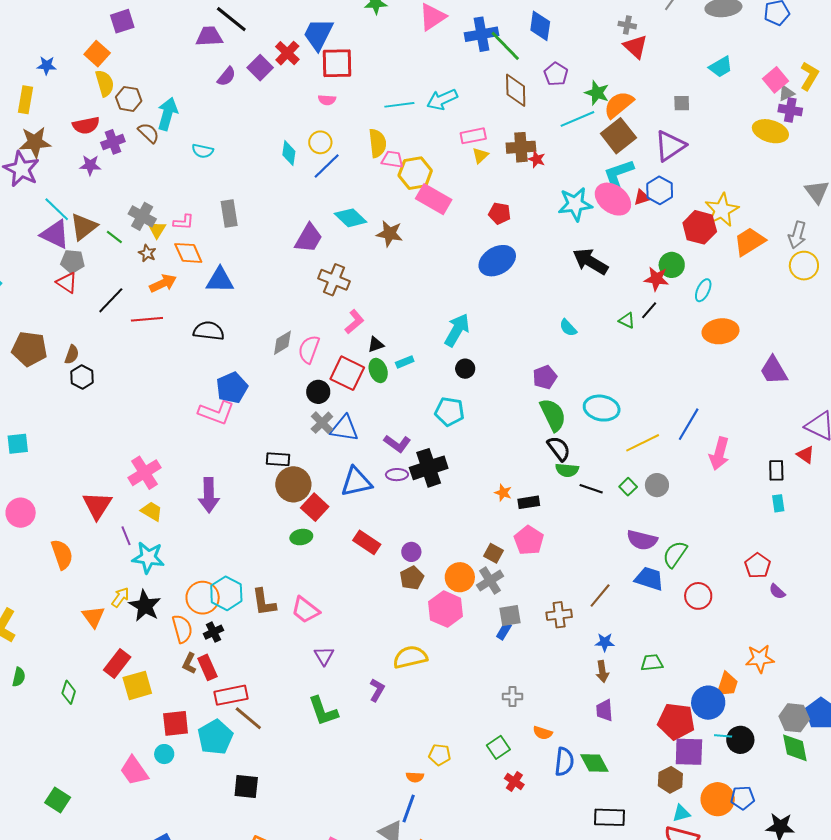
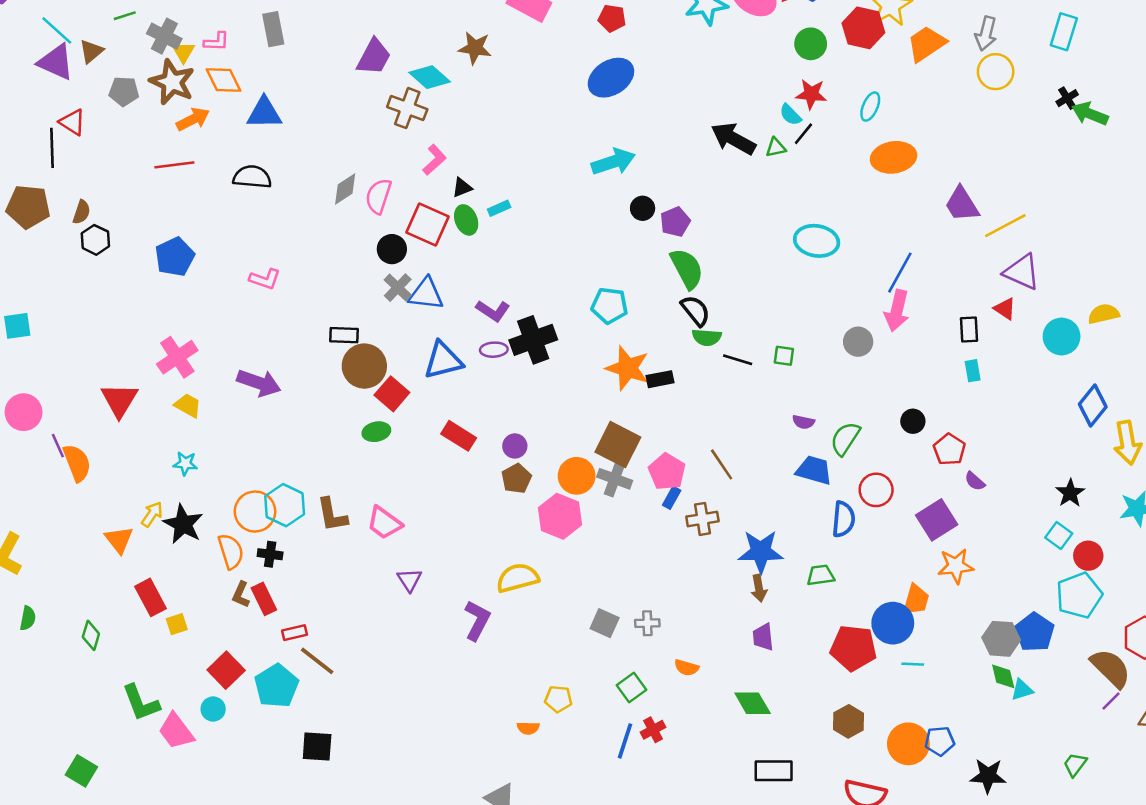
cyan diamond: (351, 218) -> (430, 77), moved
brown triangle: (84, 227) -> (91, 51), size x0.7
green line: (114, 237) -> (125, 16), moved, turned -54
brown star: (147, 253) -> (172, 82), size x2.0
gray pentagon: (73, 261) -> (124, 91), moved
black arrow: (590, 261) -> (733, 139), moved
green circle: (672, 265) -> (811, 44), moved
black line: (111, 300) -> (52, 148), moved, turned -44
green triangle: (627, 321) -> (776, 148), turned -36
cyan semicircle: (568, 328) -> (790, 115), moved
cyan arrow: (457, 330) -> (613, 162), moved, turned 44
black circle: (465, 369) -> (643, 208), moved
blue pentagon: (232, 388) -> (175, 257), moved
cyan ellipse: (602, 408) -> (817, 241), moved
cyan pentagon: (450, 412) -> (610, 306), moved
pink L-shape: (216, 413) -> (265, 279), size x0.7
blue line: (689, 424) -> (900, 273), moved
yellow line: (643, 443) -> (1005, 226), moved
gray circle: (657, 485) -> (858, 342), moved
green square: (628, 487) -> (784, 356), turned -36
orange star: (503, 493) -> (628, 368), size x2.0
purple arrow: (209, 495) -> (259, 383), turned -68
purple line: (126, 536) -> (58, 446), moved
pink pentagon: (529, 540) -> (667, 472), moved
purple semicircle: (642, 540) -> (803, 422), size x0.6
brown square: (494, 553) -> (618, 445), size x1.8
cyan star: (148, 558) -> (185, 463), size x0.6
gray cross: (490, 581) -> (615, 479), turned -36
brown line: (600, 595) -> (722, 464), moved, turned -72
gray square: (510, 615) -> (605, 623), moved, turned 35
blue rectangle: (504, 631) -> (672, 498), moved
black cross: (213, 632) -> (270, 554), turned 36
blue star: (605, 642) -> (761, 552), size x1.8
red rectangle: (117, 663) -> (150, 597), turned -64
yellow square: (137, 685) -> (177, 624), size x0.6
purple L-shape: (377, 690) -> (477, 620), size x1.4
red rectangle: (231, 695) -> (295, 633), size x0.6
green L-shape: (323, 711) -> (141, 703), moved
red square: (176, 723) -> (226, 670), turned -36
black circle: (740, 740) -> (913, 421), moved, size x0.7
green diamond: (795, 748) -> (1003, 676), size x0.7
purple square: (689, 752) -> (937, 520), moved, turned -32
blue semicircle: (564, 762) -> (843, 519), moved
red cross: (514, 782) -> (653, 730), turned 30
blue line: (409, 808) -> (625, 741), moved
cyan triangle: (681, 813) -> (1022, 690), moved

